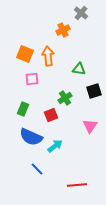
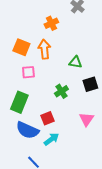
orange cross: (63, 30) -> (51, 23), moved
green rectangle: (23, 109) -> (19, 102), size x1.5
red square: (51, 115) -> (47, 118), moved

